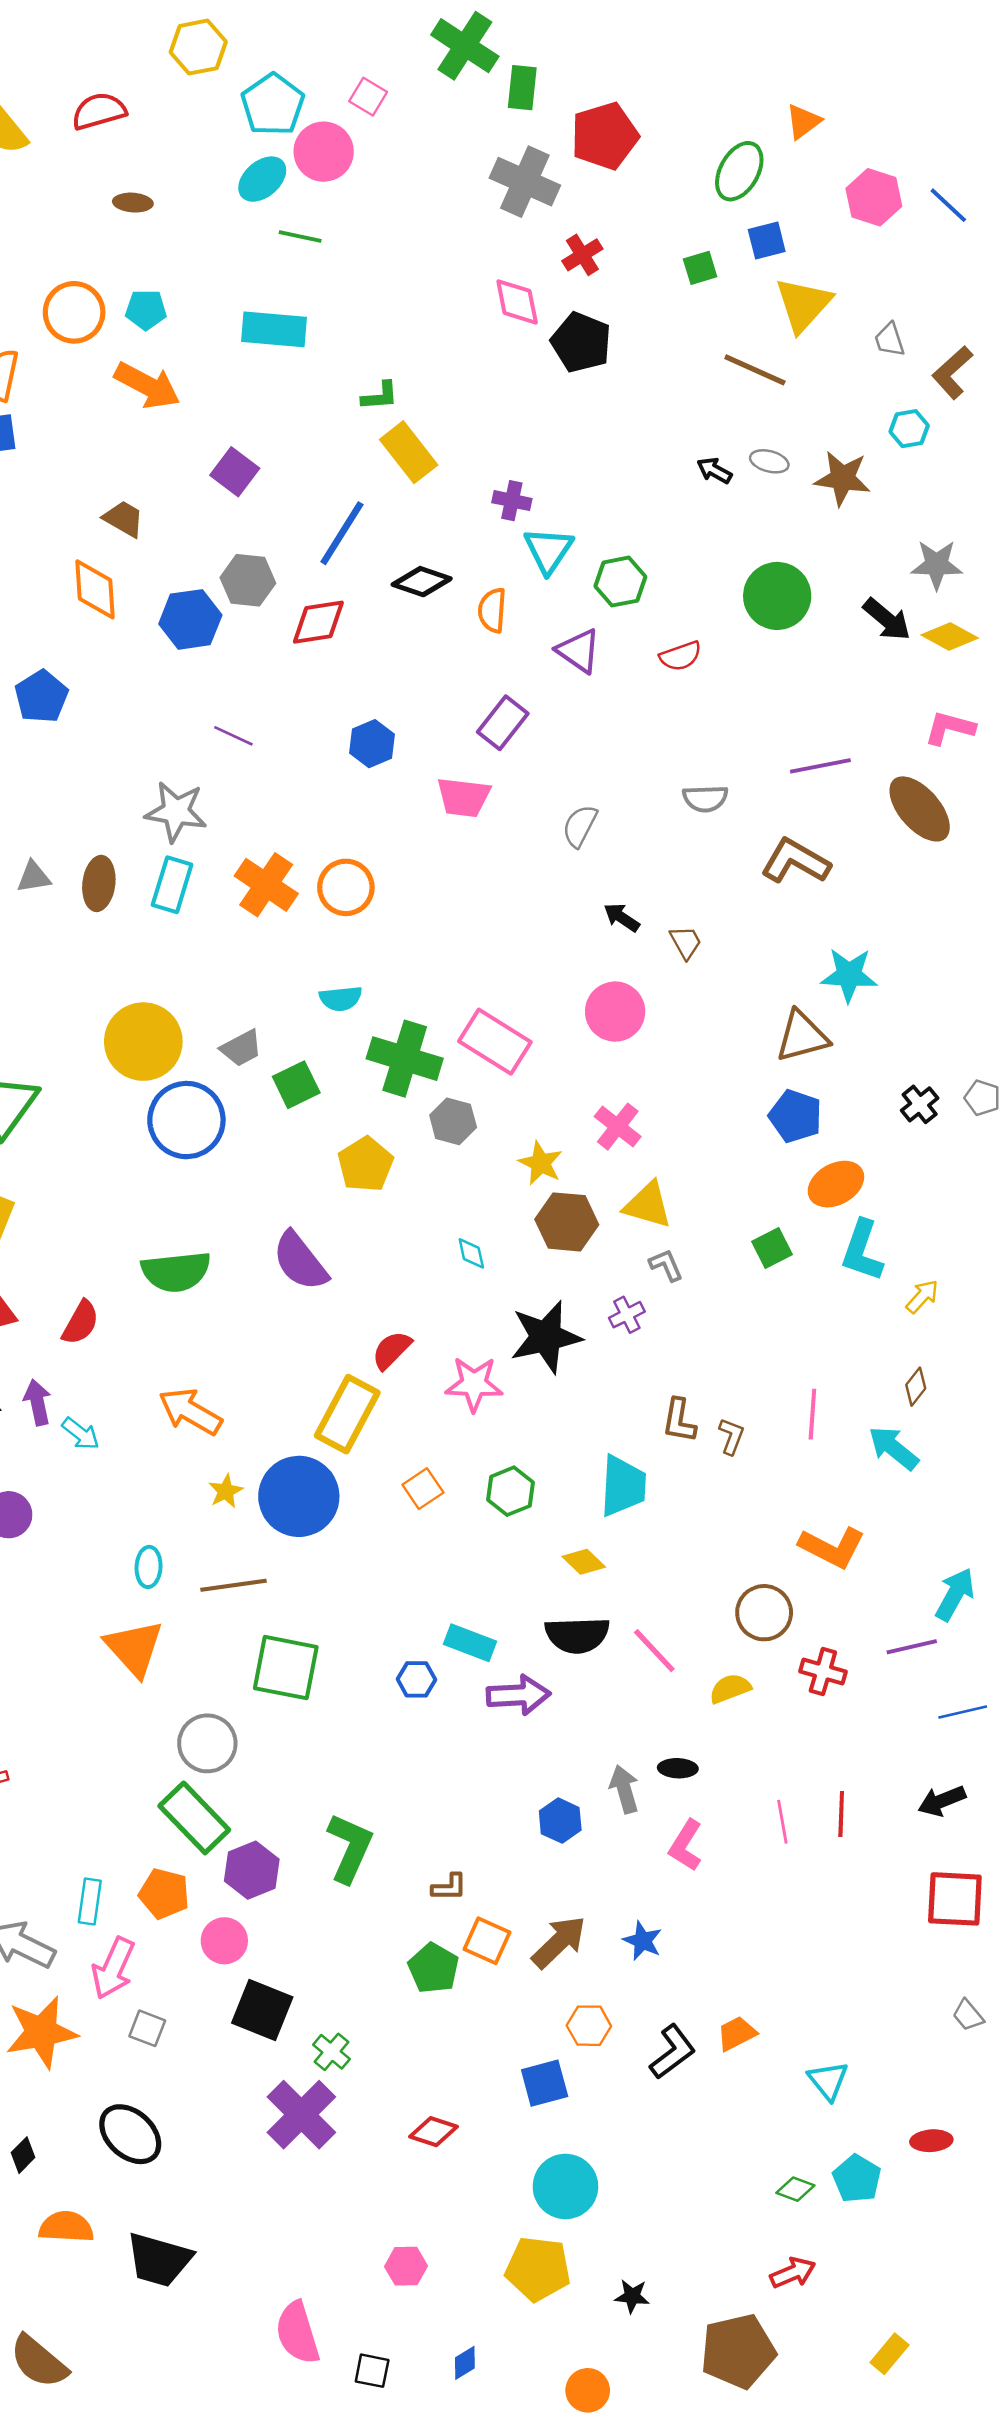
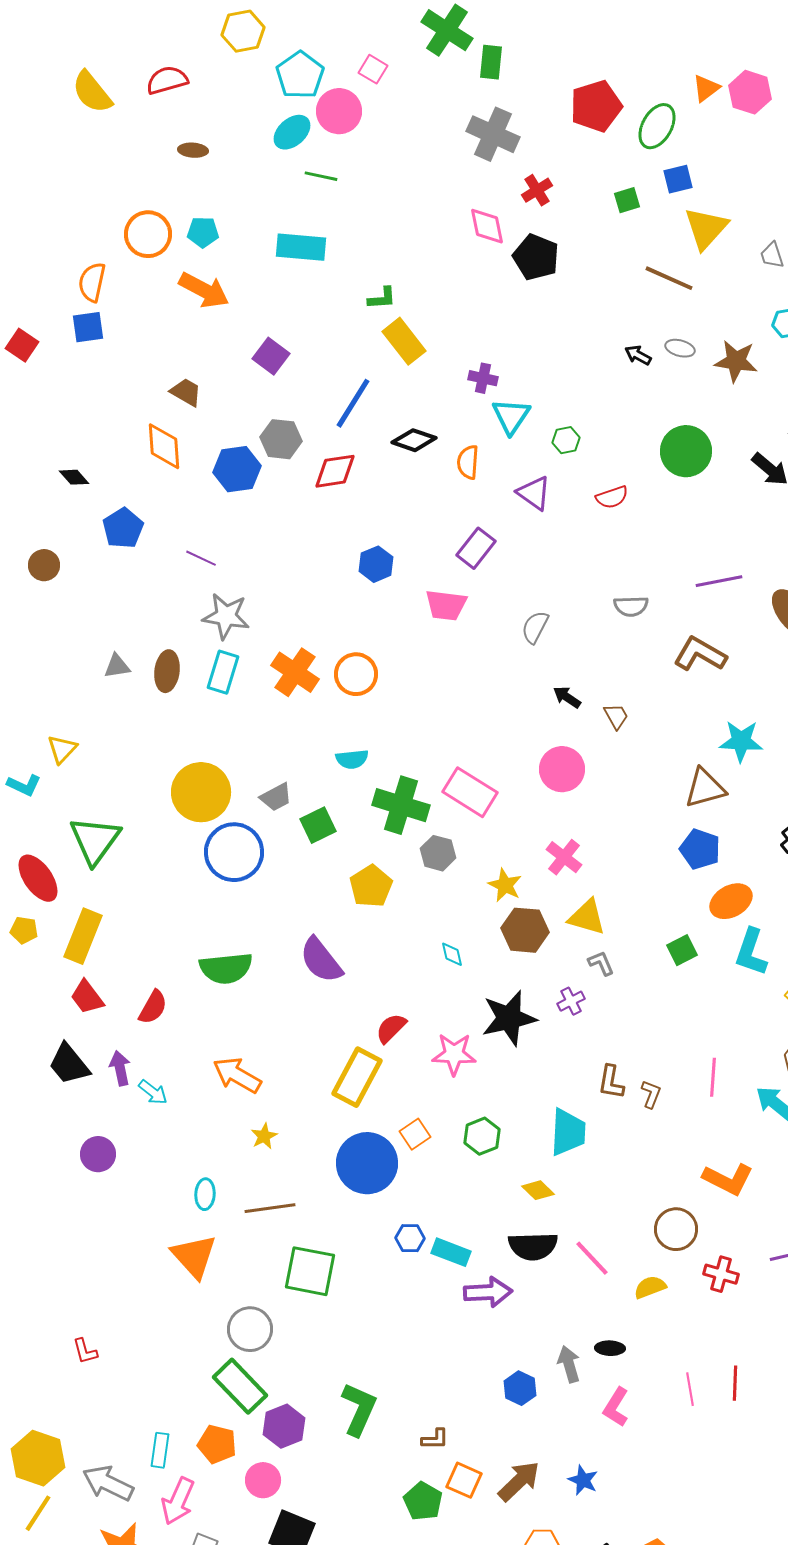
red pentagon: (605, 136) -> (596, 106), moved
pink hexagon: (874, 197) -> (750, 92), moved
green hexagon: (620, 582) -> (566, 440), size x0.7
purple line: (233, 736) -> (201, 558), moved
blue circle: (299, 1496) -> (367, 1163), moved
blue hexagon: (416, 1679) -> (410, 1238), moved

